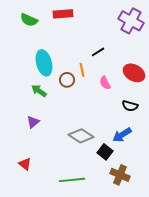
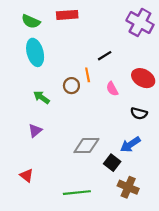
cyan ellipse: (44, 63) -> (35, 52), moved
gray diamond: (81, 136) -> (86, 146), turned -35

